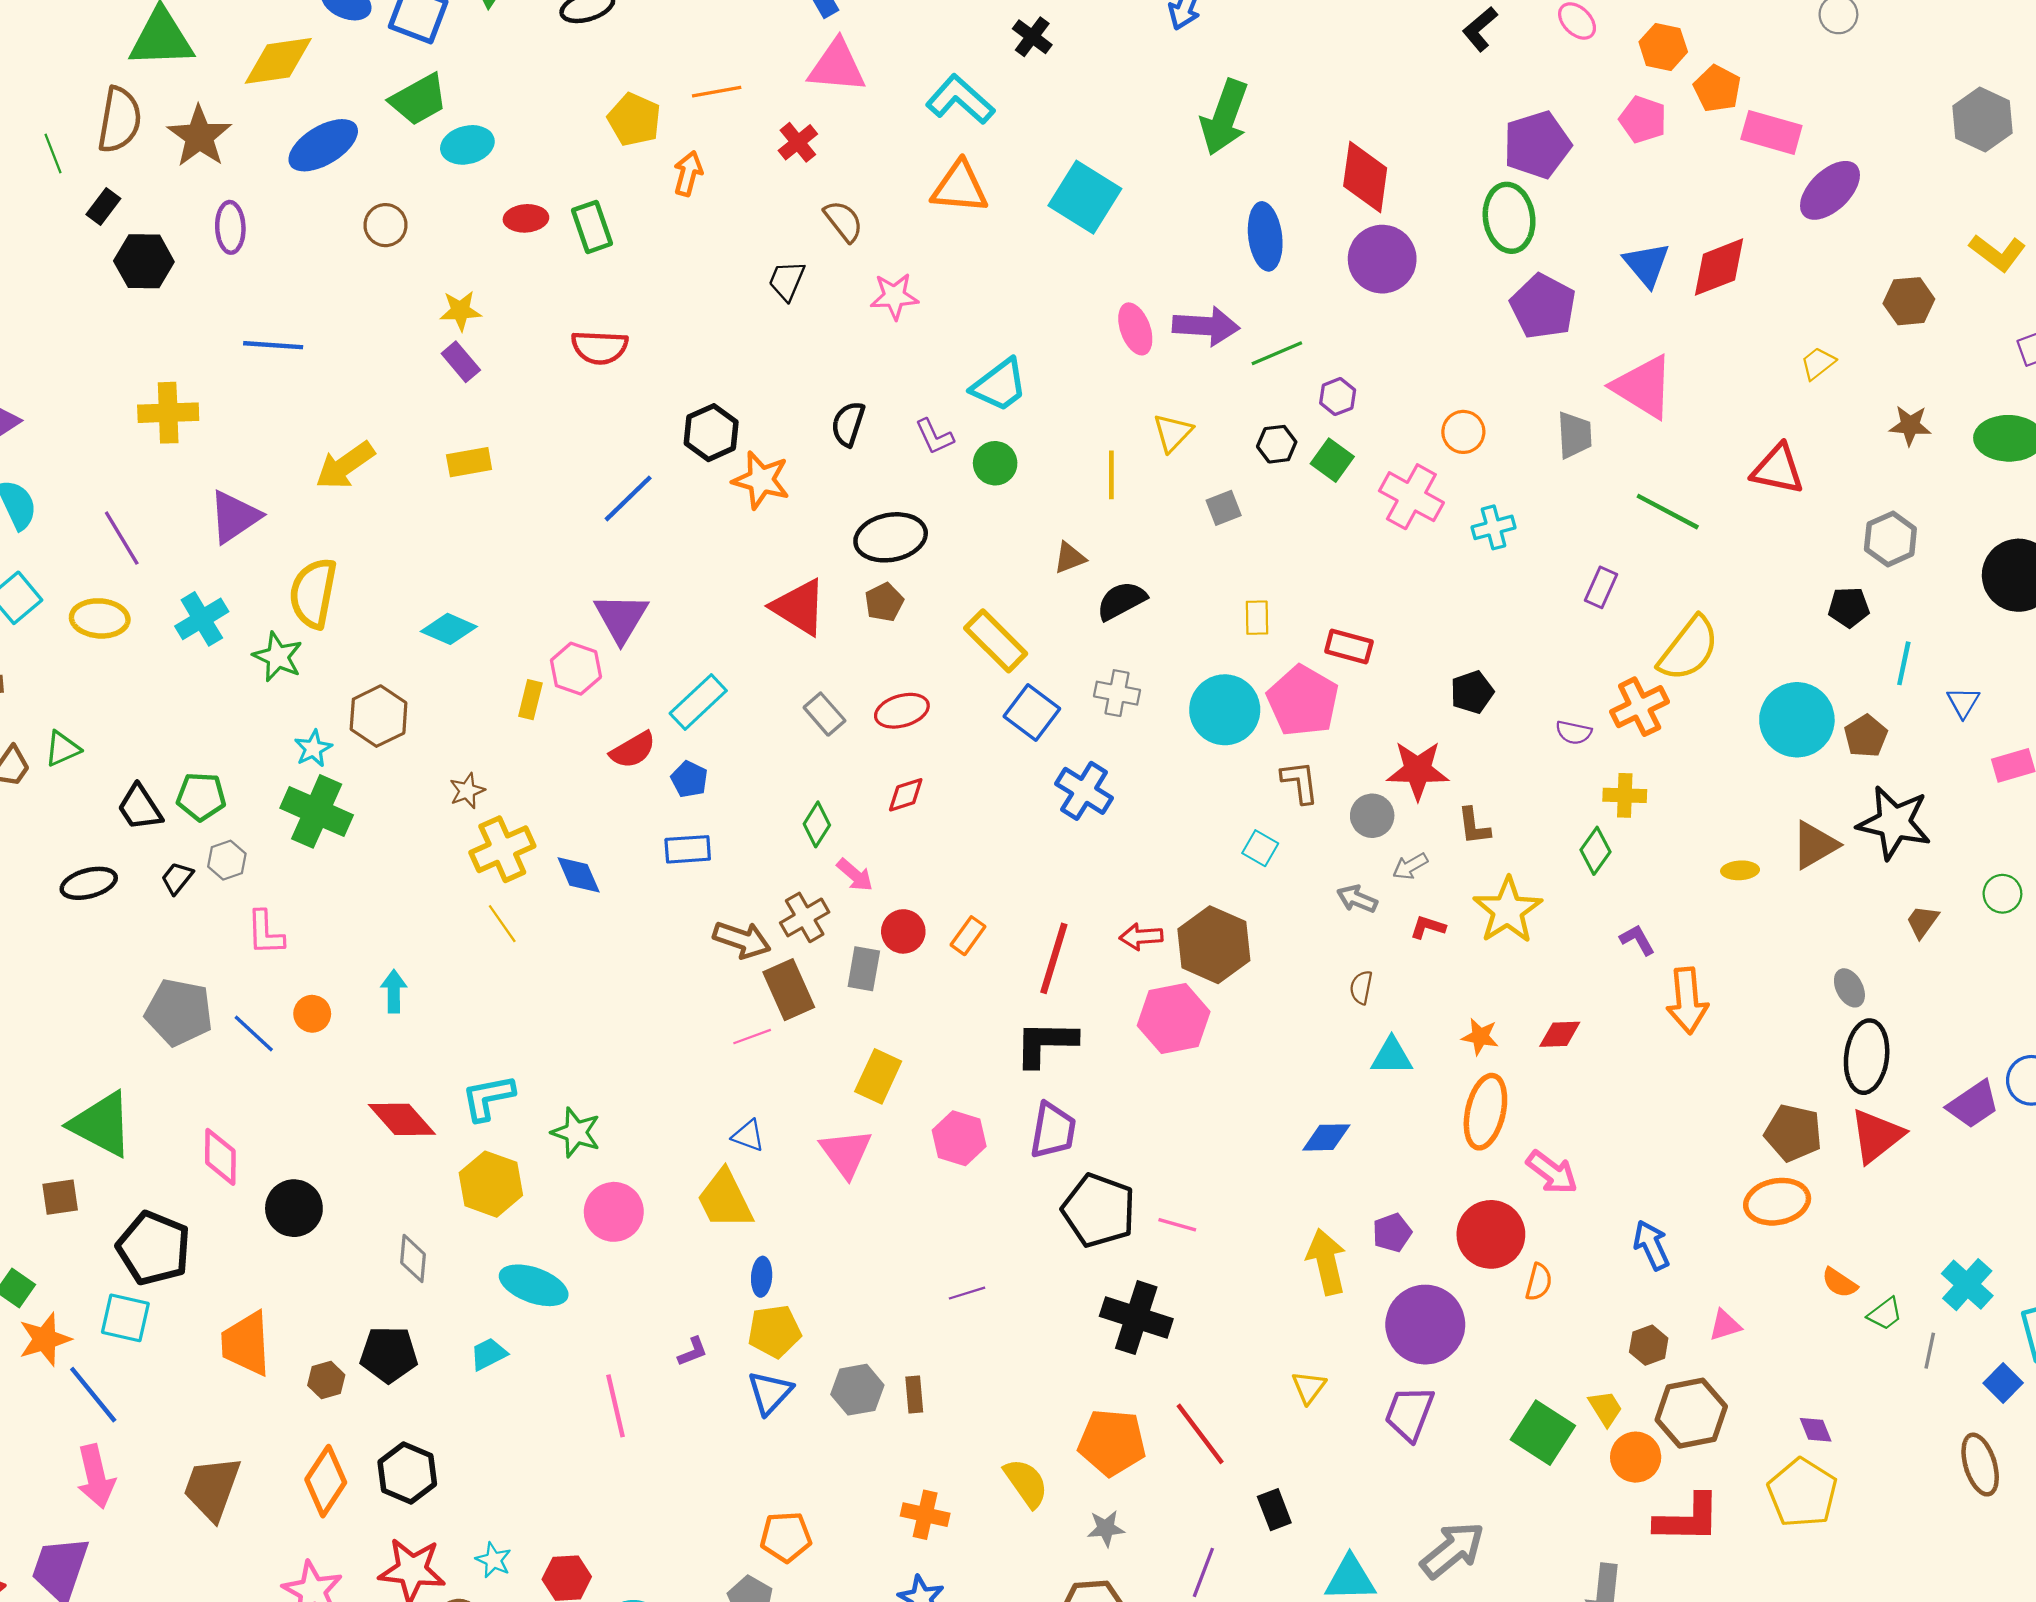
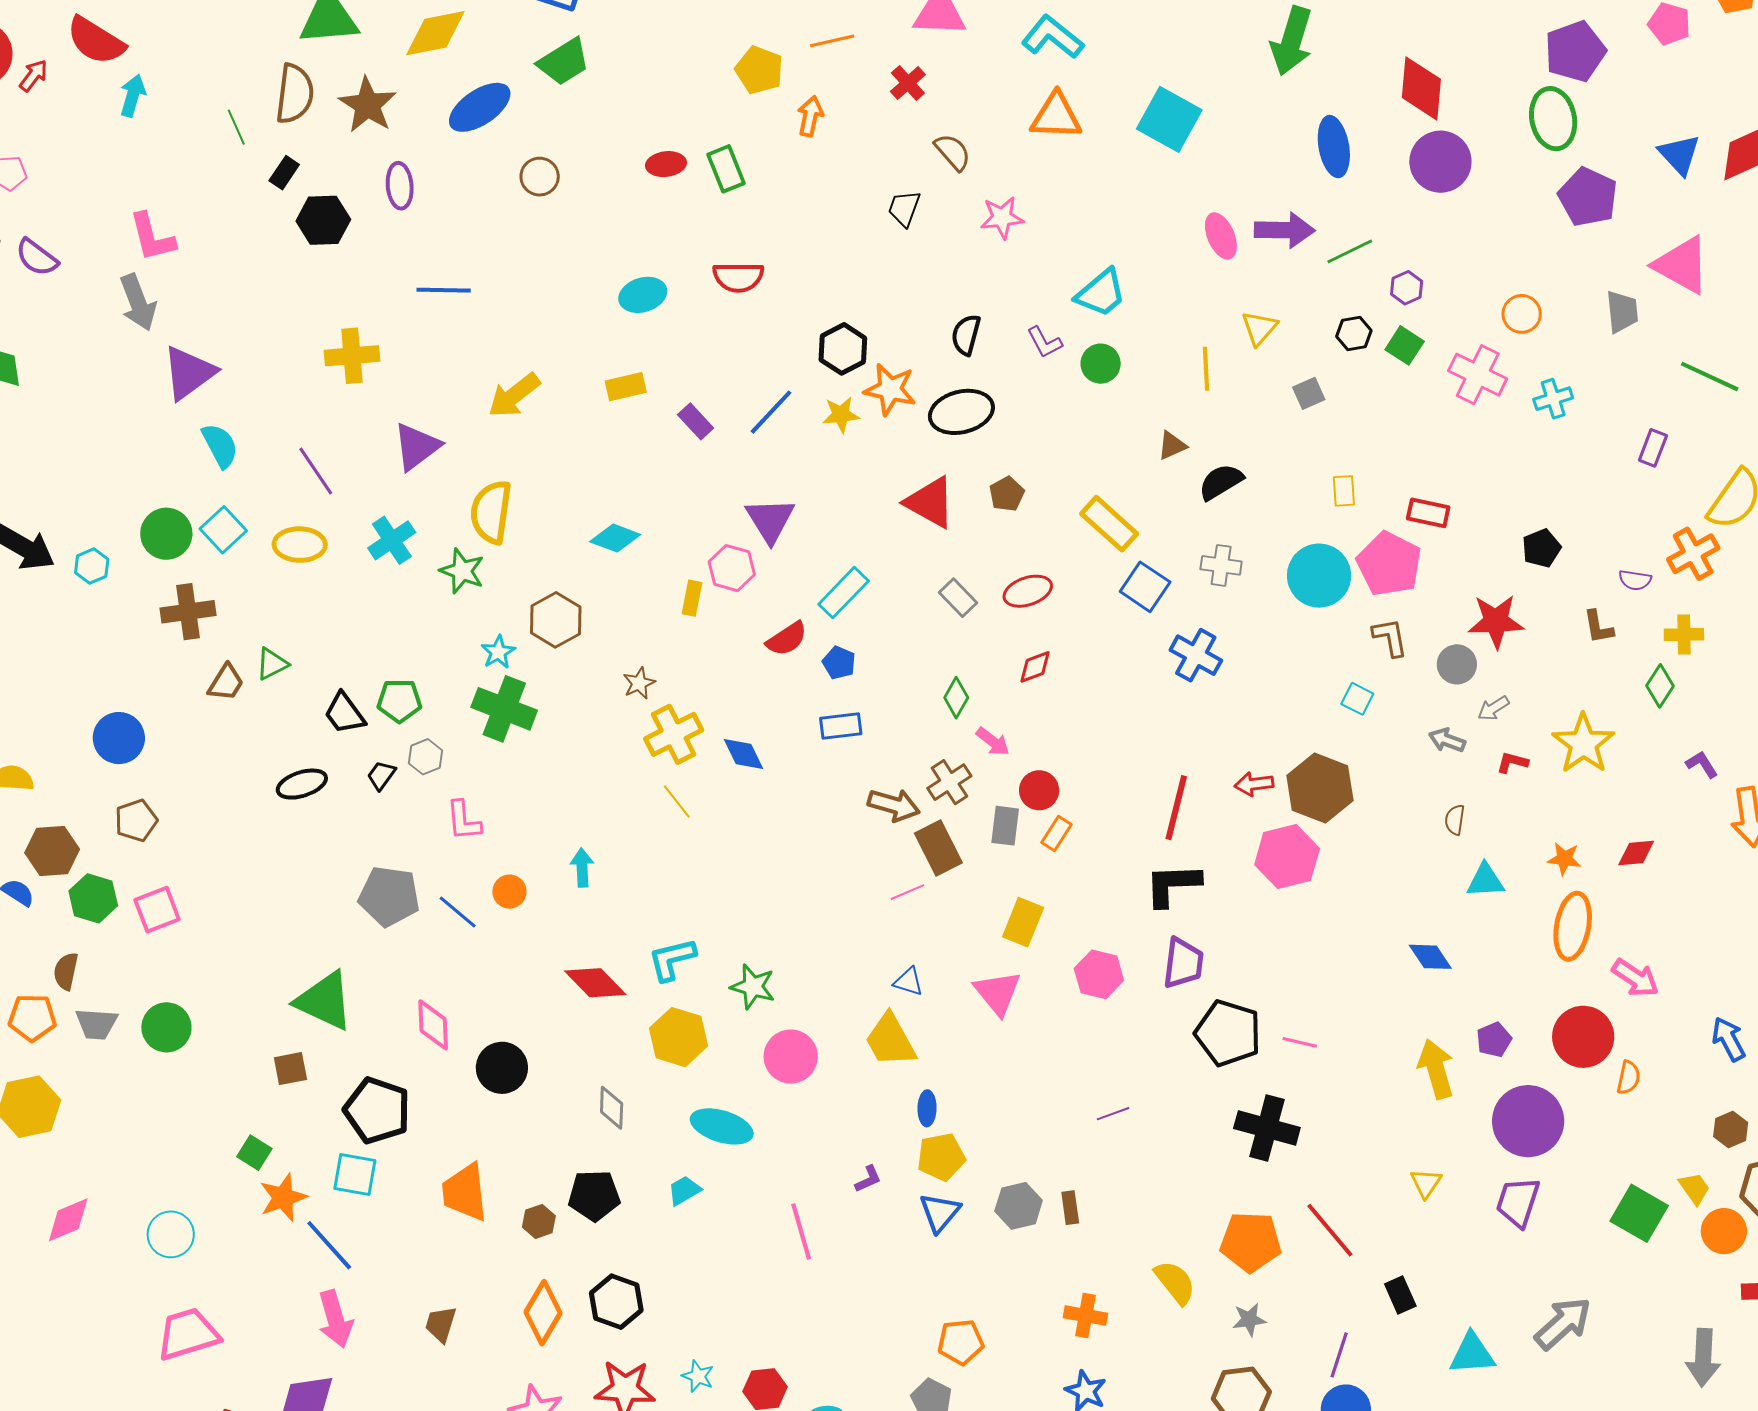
cyan ellipse: (467, 145) -> (643, 295), moved
yellow star: (460, 311) -> (841, 415), moved
purple rectangle: (461, 362) -> (696, 421), moved
black ellipse: (891, 537) -> (961, 412), moved
brown L-shape: (1474, 826) -> (1598, 627), moved
orange rectangle: (968, 936) -> (1056, 833), moved
blue diamond: (1326, 1137) -> (1430, 957), turned 60
brown trapezoid: (212, 1488) -> (441, 1324), size x0.6

